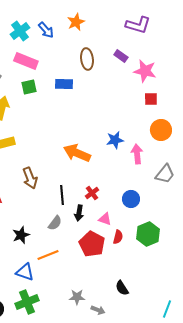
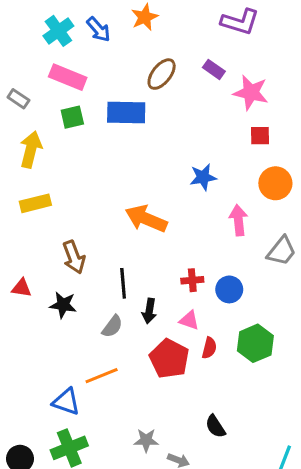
brown ellipse: (87, 59) -> (162, 74), turned 45
blue rectangle: (64, 84) -> (126, 113), size x1.4
blue star: (115, 140) -> (203, 177), moved
red cross: (92, 193) -> (192, 280), moved, turned 32
black star: (21, 235) -> (63, 305), moved, turned 30

